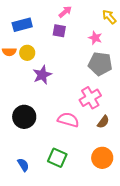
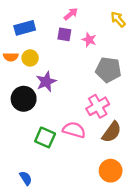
pink star: (95, 38) -> (89, 40), moved
black circle: (24, 117) -> (24, 99), moved
brown semicircle: (103, 122) -> (112, 132), size x1.5
green square: (57, 158) -> (45, 137), moved

